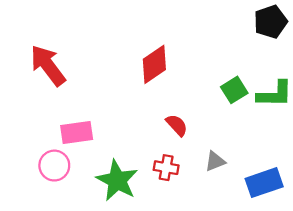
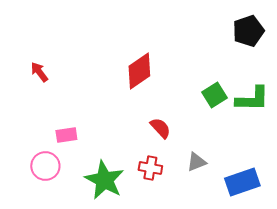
red arrow: (48, 65) -> (39, 72), size x0.5
pink rectangle: (77, 133) -> (66, 135), size x0.7

